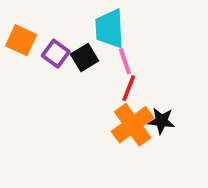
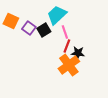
cyan trapezoid: (110, 29) -> (57, 15), turned 50
black star: (161, 121) -> (78, 53), moved

